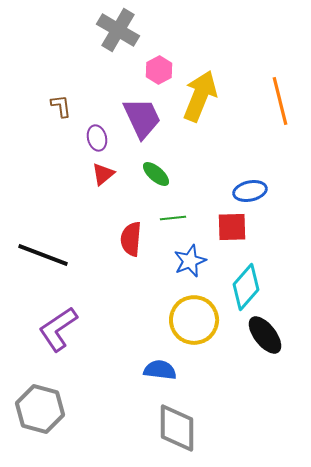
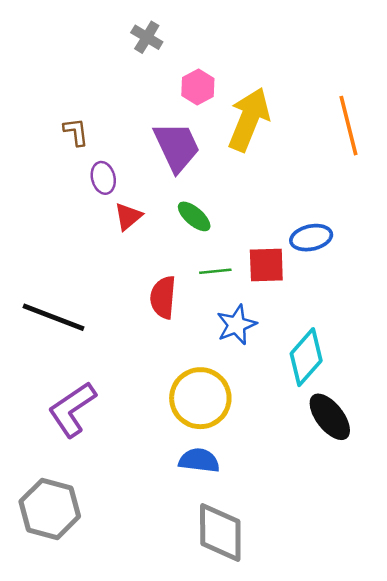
gray cross: (118, 30) -> (147, 37), size x0.6
purple ellipse: (97, 138) -> (103, 178), moved
red square: (232, 227) -> (266, 265), moved
yellow circle: (194, 320) -> (200, 398), moved

